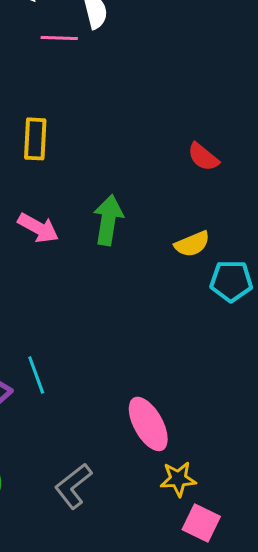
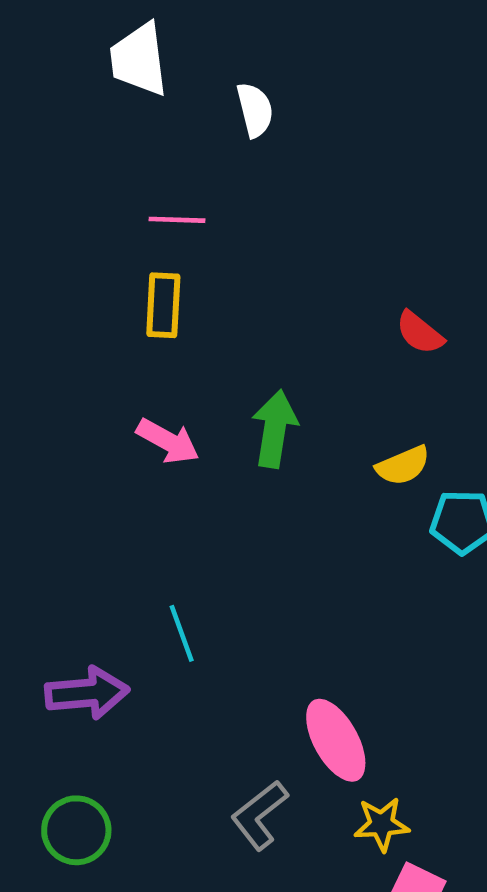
pink line: (59, 38) -> (177, 220), moved
cyan line: (36, 375) -> (182, 633), moved
gray L-shape: (73, 486) -> (259, 815), moved

